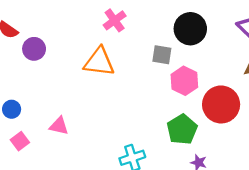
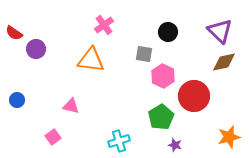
black circle: (190, 29) -> (168, 32), size x0.7
pink triangle: (59, 126) -> (71, 106), moved
pink square: (20, 141) -> (53, 137), moved

